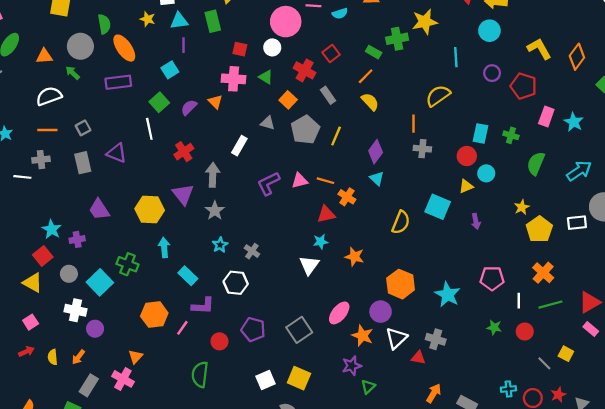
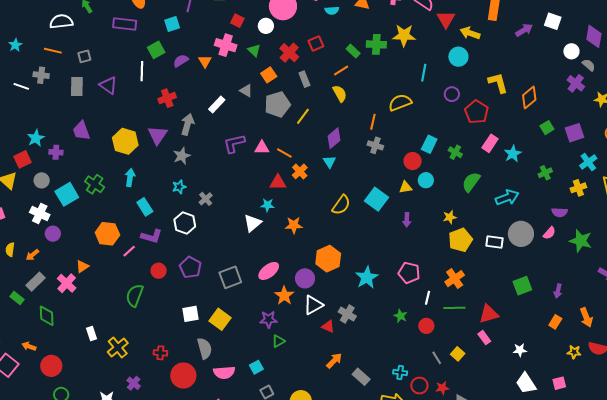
orange star: (354, 257) -> (294, 225), turned -30

